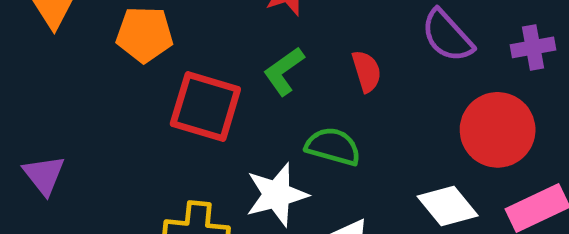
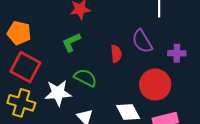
orange pentagon: (145, 34) -> (19, 33), moved
red semicircle: (367, 71) -> (116, 54), moved
red square: (205, 106) -> (25, 67), moved

